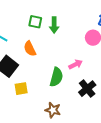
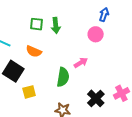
orange semicircle: (30, 49) -> (34, 51), turned -35
black cross: (87, 89) -> (96, 98), moved

